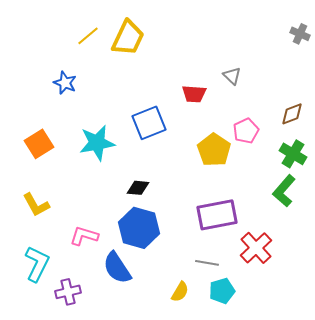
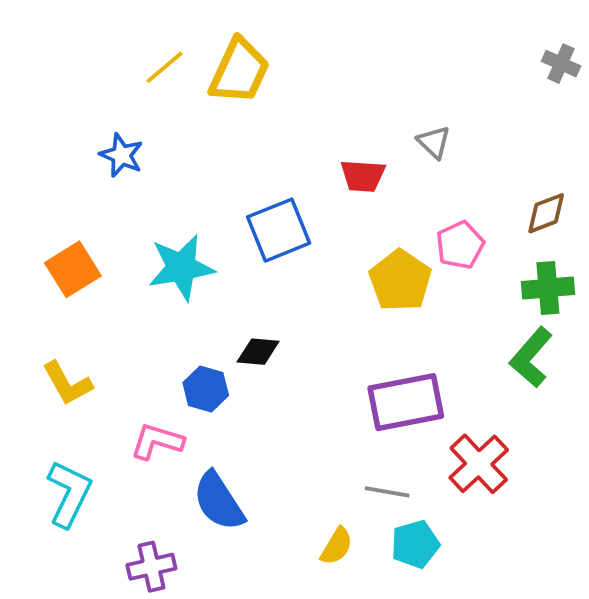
green cross: (293, 154) -> (548, 288), turned -36
blue hexagon: (139, 228) -> (206, 389), moved, size x0.6
purple cross: (68, 292) -> (151, 567), moved

